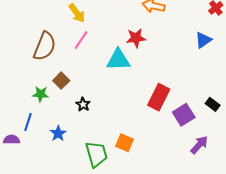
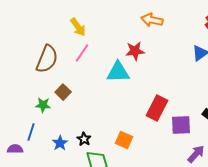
black star: (83, 104) -> (84, 139), moved
purple square: (184, 115) -> (181, 125), turned 30
orange square: (125, 143) -> (124, 140), moved

